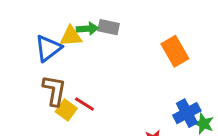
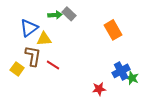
gray rectangle: (109, 27) -> (69, 14), turned 32
yellow triangle: (71, 36) -> (44, 39), moved
yellow square: (66, 110) -> (17, 69), moved

